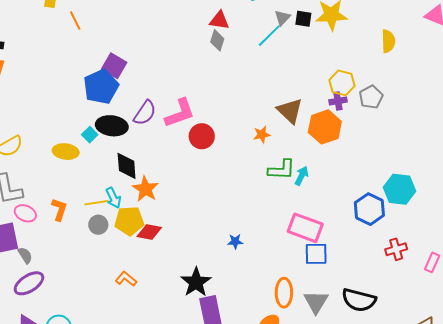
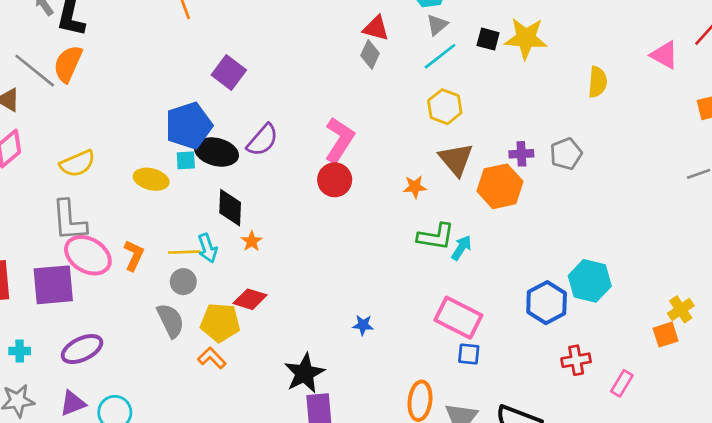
gray triangle: (282, 18) -> (437, 25), moved
yellow hexagon: (342, 83) -> (445, 107), moved
blue pentagon: (101, 87) -> (189, 126), moved
pink L-shape: (180, 113) -> (339, 140), moved, turned -44
cyan square: (90, 135) -> (186, 160), turned 35
orange star: (145, 189) -> (252, 241), size x0.6
pink ellipse: (25, 213) -> (88, 255), size x1.6
yellow pentagon: (129, 221) -> (220, 323), moved
blue square: (316, 254) -> (469, 354), size x0.7
gray semicircle: (25, 255) -> (170, 321), moved, size x1.5

